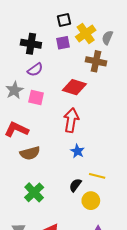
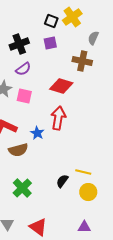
black square: (64, 20) -> (51, 21), turned 32
yellow cross: (86, 33) -> (72, 17), moved
black cross: (31, 44) -> (19, 44), turned -30
blue star: (77, 151) -> (37, 133), moved
yellow circle: (91, 201) -> (88, 192), moved

